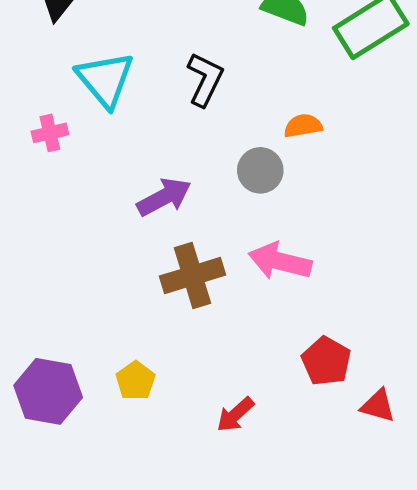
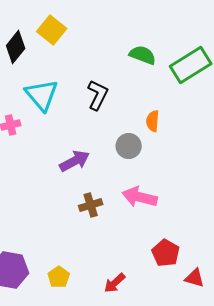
orange semicircle: (303, 126) -> (153, 121), turned -75
brown cross: (193, 276) -> (91, 205), size x0.7
yellow pentagon: (135, 381) -> (59, 277), moved

